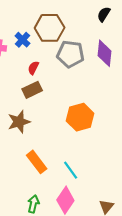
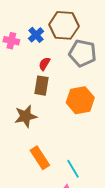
brown rectangle: (32, 90) -> (41, 86), turned -60
orange hexagon: (80, 117) -> (80, 100), moved

